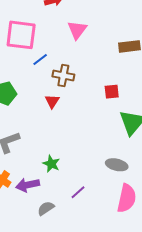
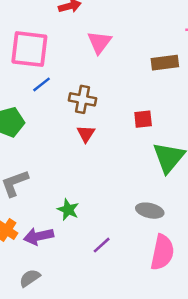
blue line: (40, 60) -> (42, 84), moved
red triangle: (52, 101) -> (86, 134), moved
gray semicircle: (46, 208) -> (30, 278), moved

